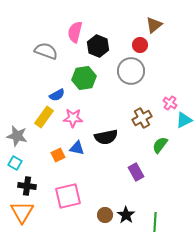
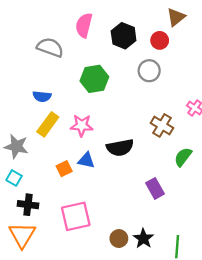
black hexagon: (98, 46) -> (124, 36), moved
gray circle: (131, 71) -> (149, 71), size x0.7
blue semicircle: (57, 95) -> (42, 96), moved, turned 35
brown cross: (142, 118) -> (162, 125), turned -30

